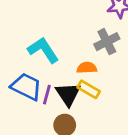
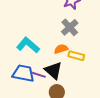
yellow rectangle: (89, 89) -> (76, 56), moved
purple line: (47, 95) -> (39, 75), turned -72

